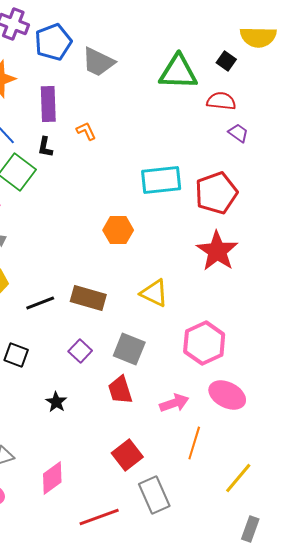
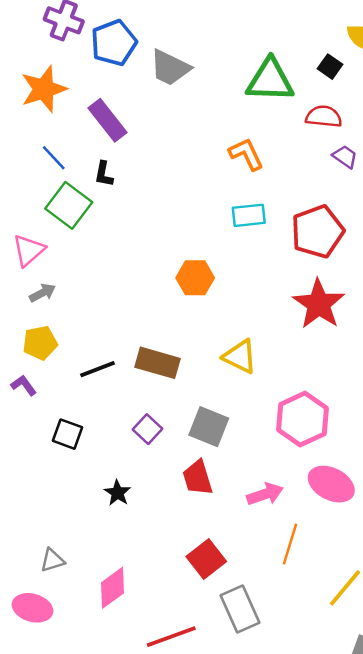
purple rectangle: (48, 104) -> (108, 120), turned -36
orange L-shape: (86, 131) -> (246, 154), moved, size x1.4
cyan rectangle: (161, 180) -> (249, 215), size x0.7

